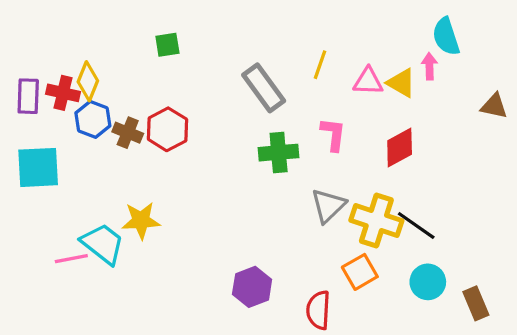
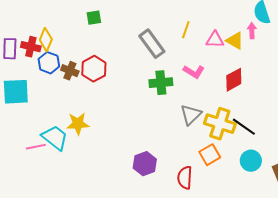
pink L-shape: (333, 134) -> (194, 72), turned 115

